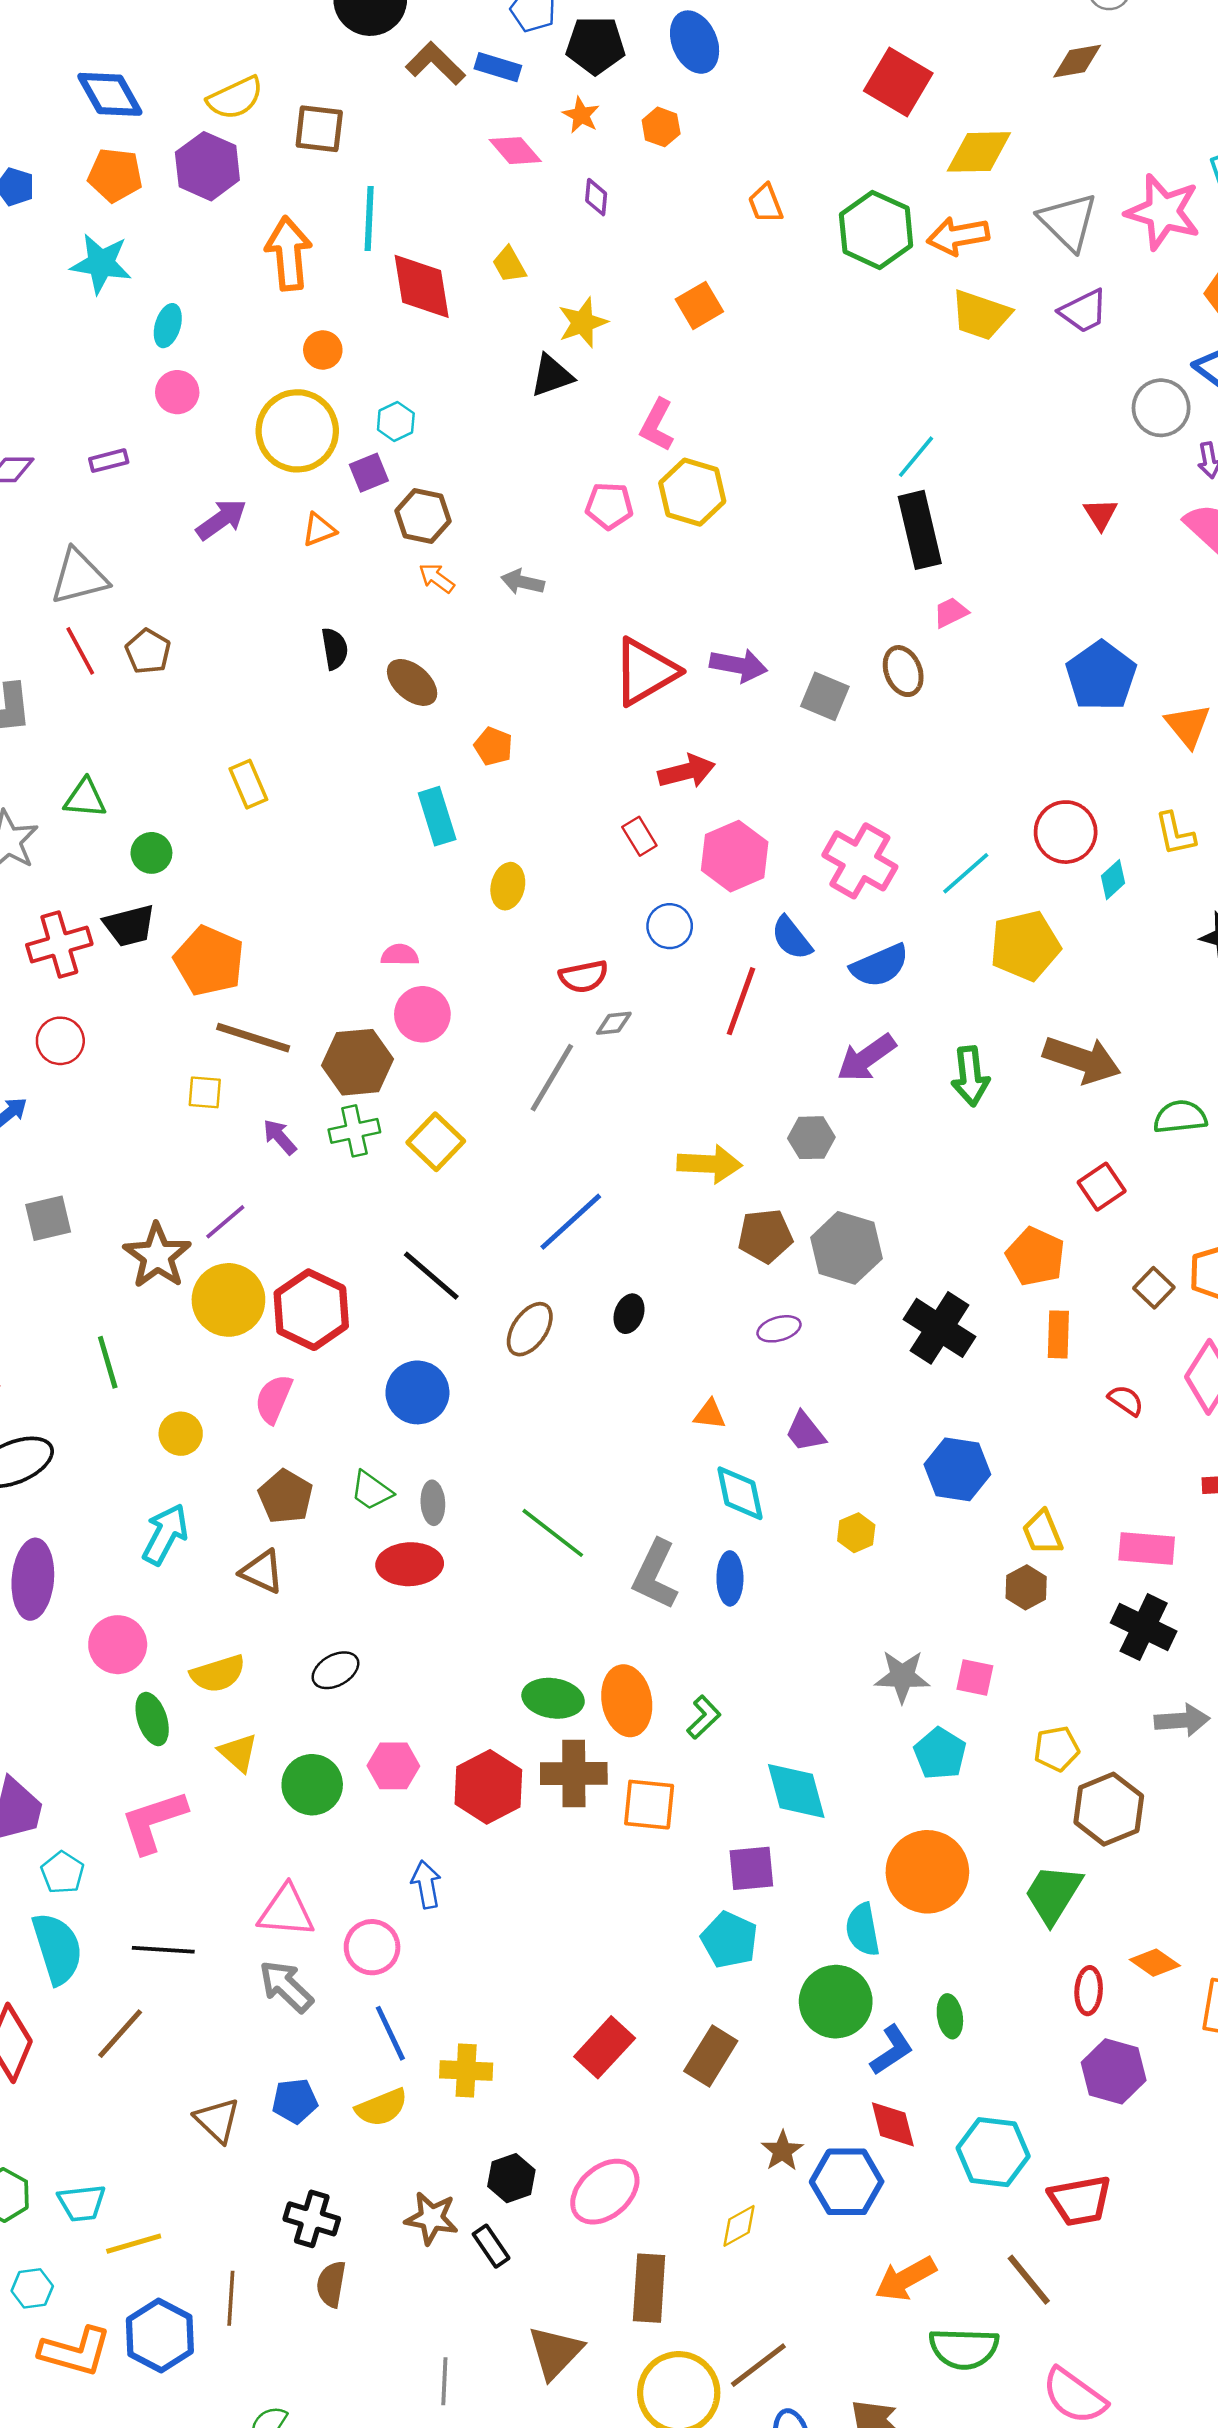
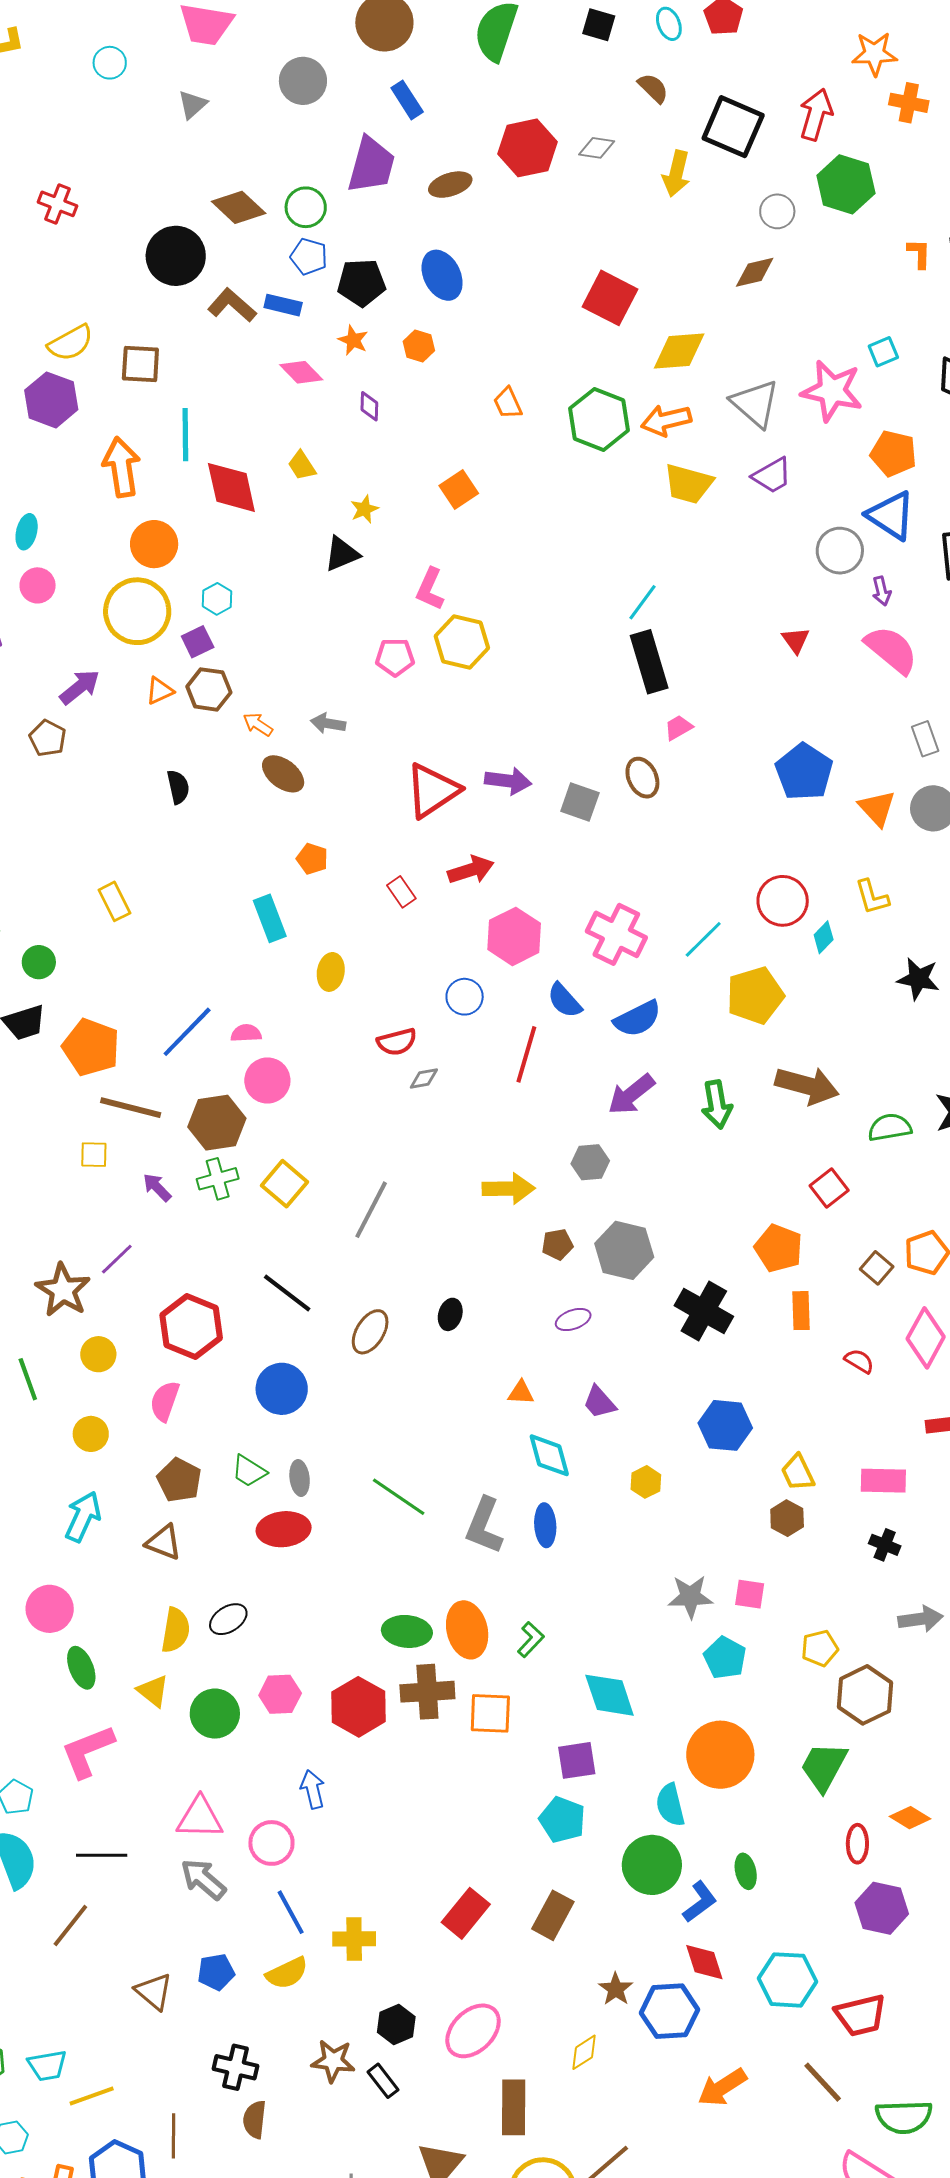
yellow star: (583, 323) -> (364, 509), size x0.7
orange circle: (323, 350) -> (154, 544), size x1.5
brown hexagon: (423, 516) -> (209, 689), moved
brown pentagon: (148, 651) -> (48, 738), moved
brown ellipse: (412, 682) -> (283, 774), moved
red rectangle: (639, 836) -> (401, 892), moved
gray line: (552, 1078) -> (371, 1210), moved
blue line: (571, 1222) -> (187, 1032), moved
brown pentagon: (765, 1236) -> (557, 1244), size x0.7
yellow circle: (228, 1300) -> (98, 1354), moved, size x0.6
black cross: (1144, 1627) -> (885, 1545), size x0.6
yellow semicircle: (218, 1674) -> (176, 1630), moved, turned -60
green semicircle: (964, 2349) -> (904, 2117), moved

